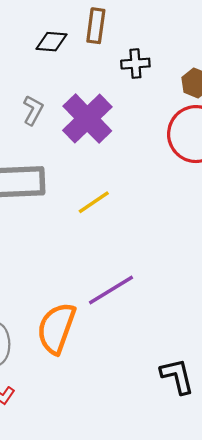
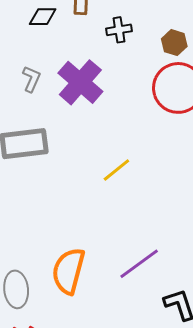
yellow line: (94, 202) -> (116, 170), moved
purple line: (111, 290) -> (139, 264), moved

